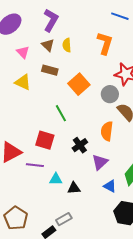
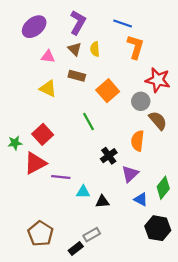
blue line: (120, 16) -> (123, 23), moved
pink triangle: (23, 52) -> (48, 57), turned -40
red square: (45, 140) -> (43, 134), moved, turned 30

